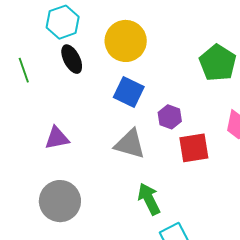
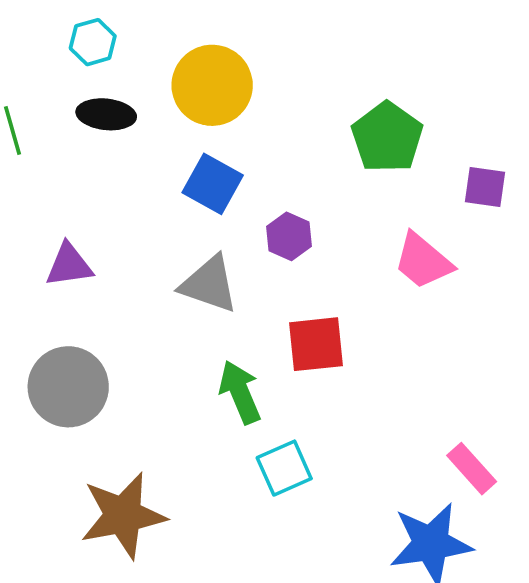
cyan hexagon: (63, 22) -> (93, 42), size x0.7
black ellipse: (72, 59) -> (106, 114), turned -60
red square: (194, 148) -> (316, 344), moved

